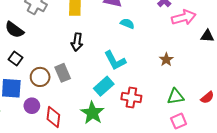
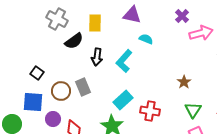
black semicircle: (14, 30) -> (74, 41), moved, turned -72
brown star: (166, 60) -> (184, 82), moved
cyan L-shape: (115, 61) -> (124, 61), moved, turned 70
green triangle: (176, 96) -> (193, 110), turned -48

